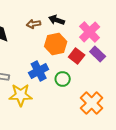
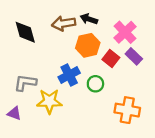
brown arrow: (34, 24) -> (64, 23), size x1.5
orange cross: (92, 103) -> (127, 110), turned -35

